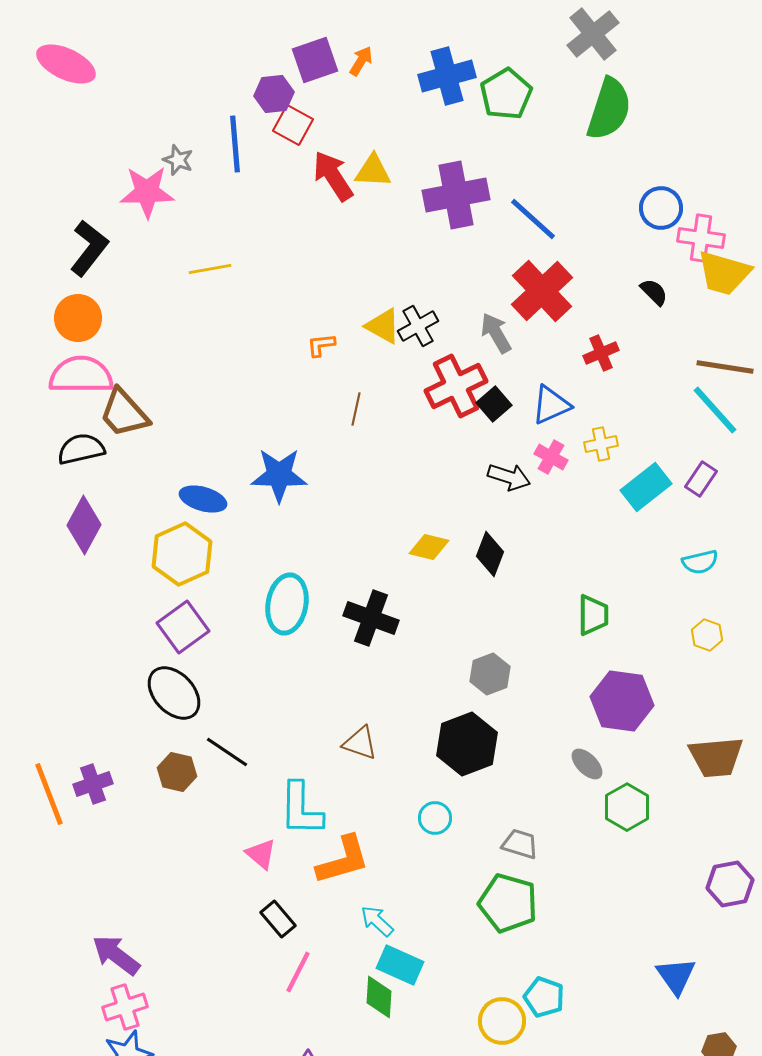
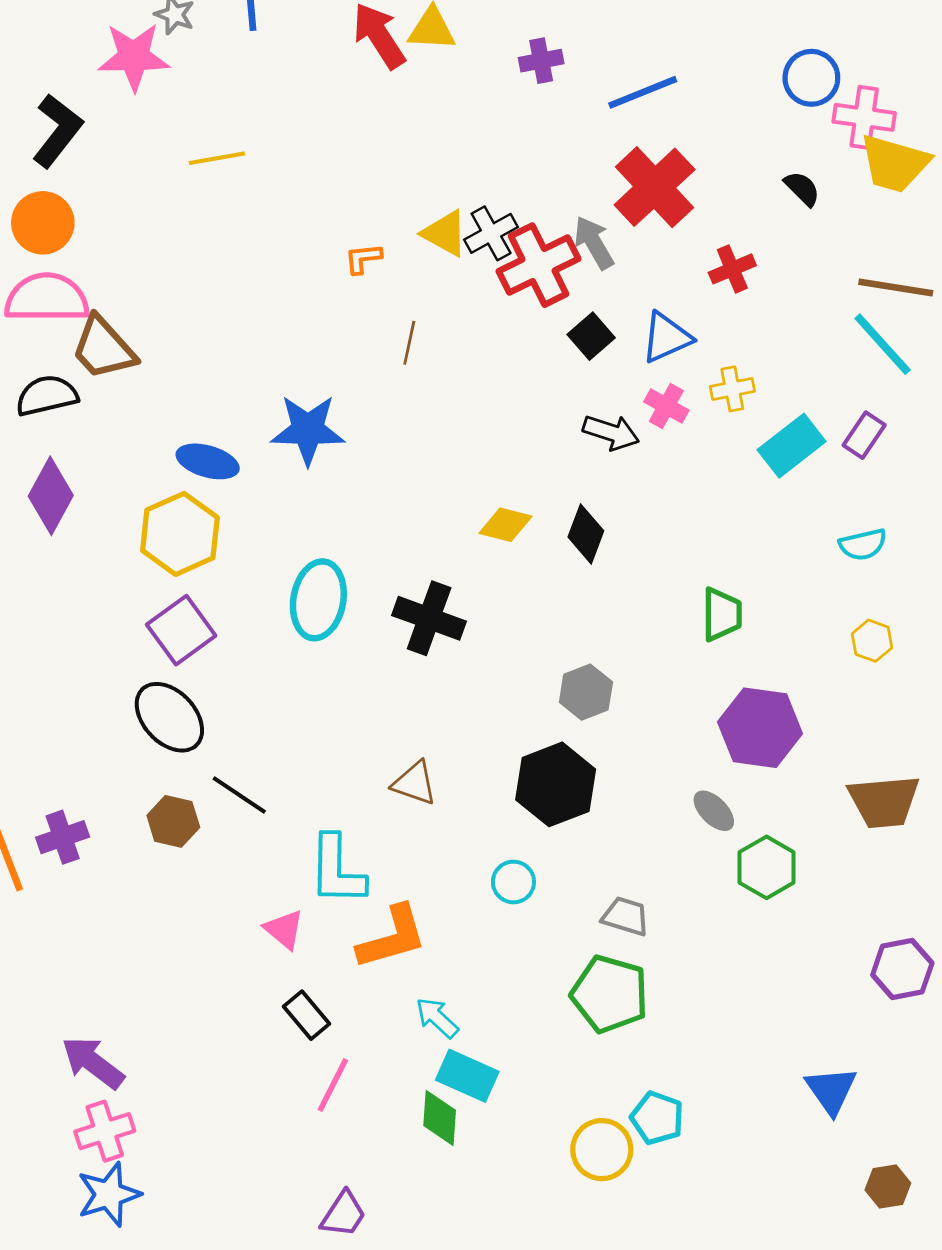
purple cross: (456, 195) -> (541, 61), size x0.5
blue line: (533, 219) -> (643, 92), turned -64
red cross: (456, 386) -> (538, 265), moved

